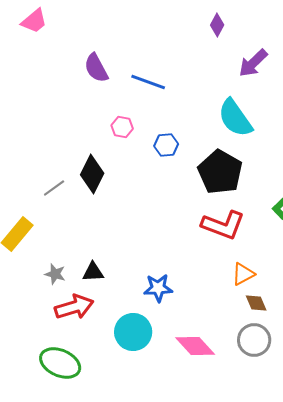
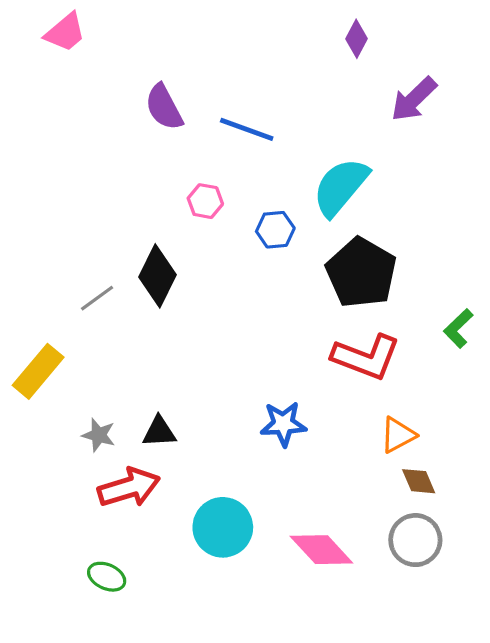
cyan semicircle: (235, 118) -> (341, 187), moved, turned 75
blue star: (158, 288) -> (283, 424), moved
green ellipse: (60, 363) -> (107, 577), size x0.6

